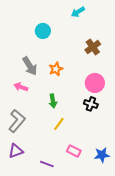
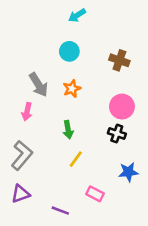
cyan arrow: (78, 12) -> (77, 15), moved
cyan circle: (43, 31) -> (69, 51), moved
brown cross: (93, 47) -> (119, 60), turned -35
pink arrow: (21, 87) -> (27, 112), turned -96
blue star: (102, 155) -> (128, 172), moved

